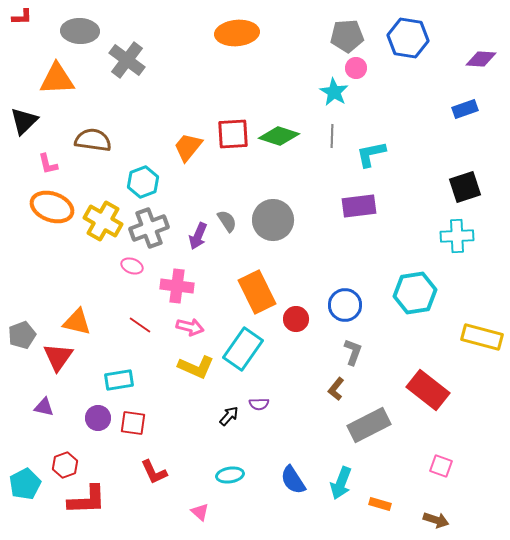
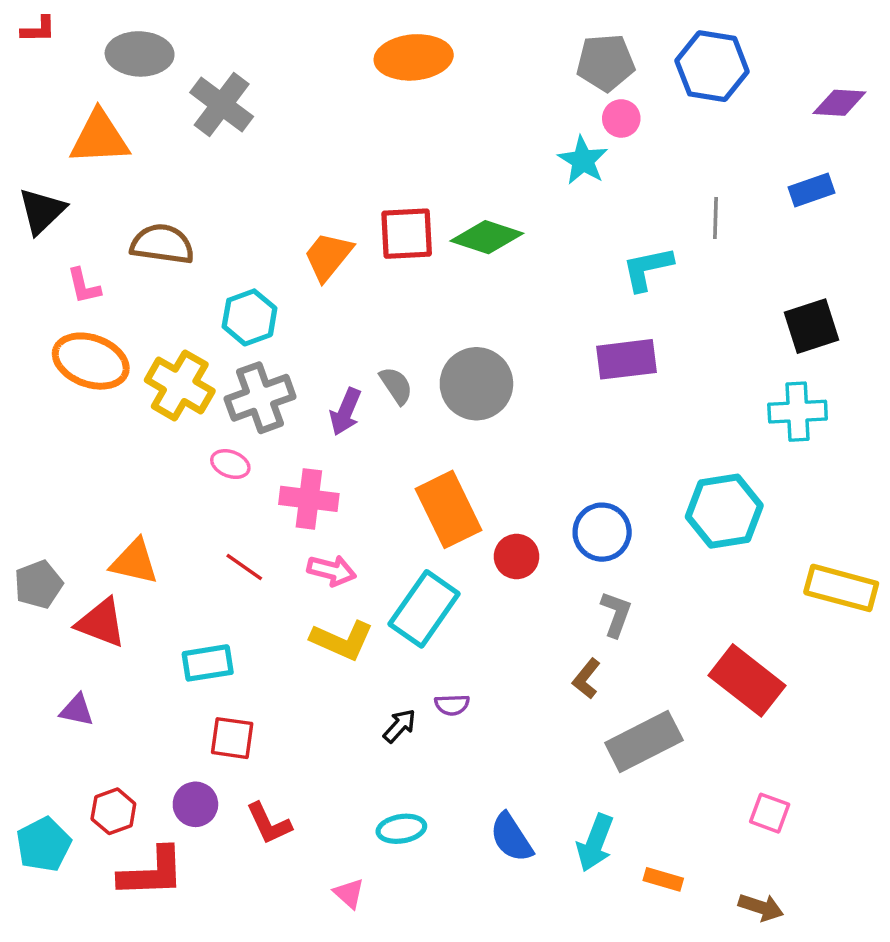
gray line: (332, 136) -> (716, 218), moved
red triangle: (58, 357) -> (101, 623), turned -44
purple circle: (98, 418) -> (195, 804), moved

